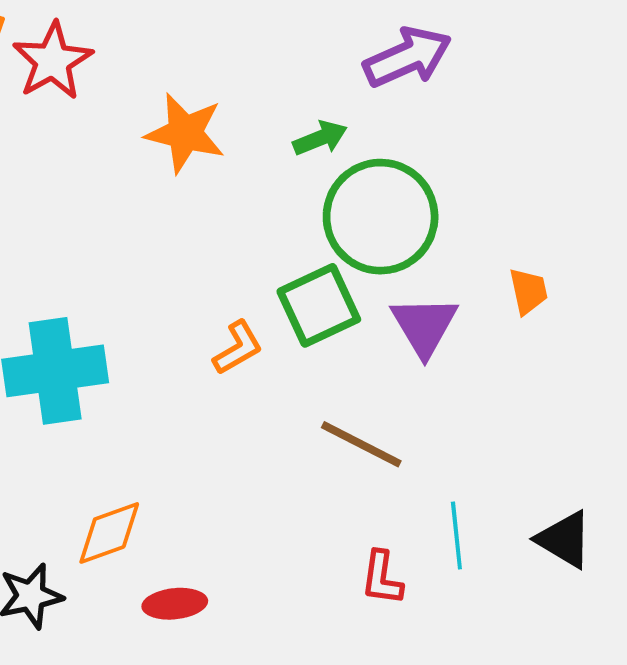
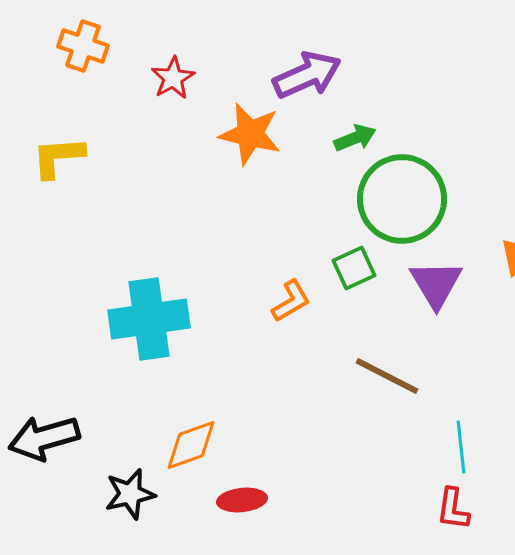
purple arrow: (408, 57) -> (307, 75), moved
red star: (53, 61) -> (173, 78), moved, size x0.7
green square: (319, 305) -> (354, 268), size x0.7
red L-shape: (382, 578) -> (453, 509), moved

